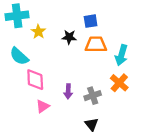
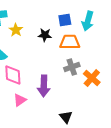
cyan arrow: (121, 55) -> (88, 21), moved
purple arrow: (68, 91) -> (44, 86), size x1.5
gray cross: (93, 96) -> (72, 67), moved

